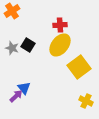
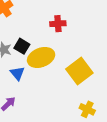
yellow ellipse: (60, 45) -> (41, 57), moved, turned 30
blue triangle: (24, 88) -> (17, 73), moved

